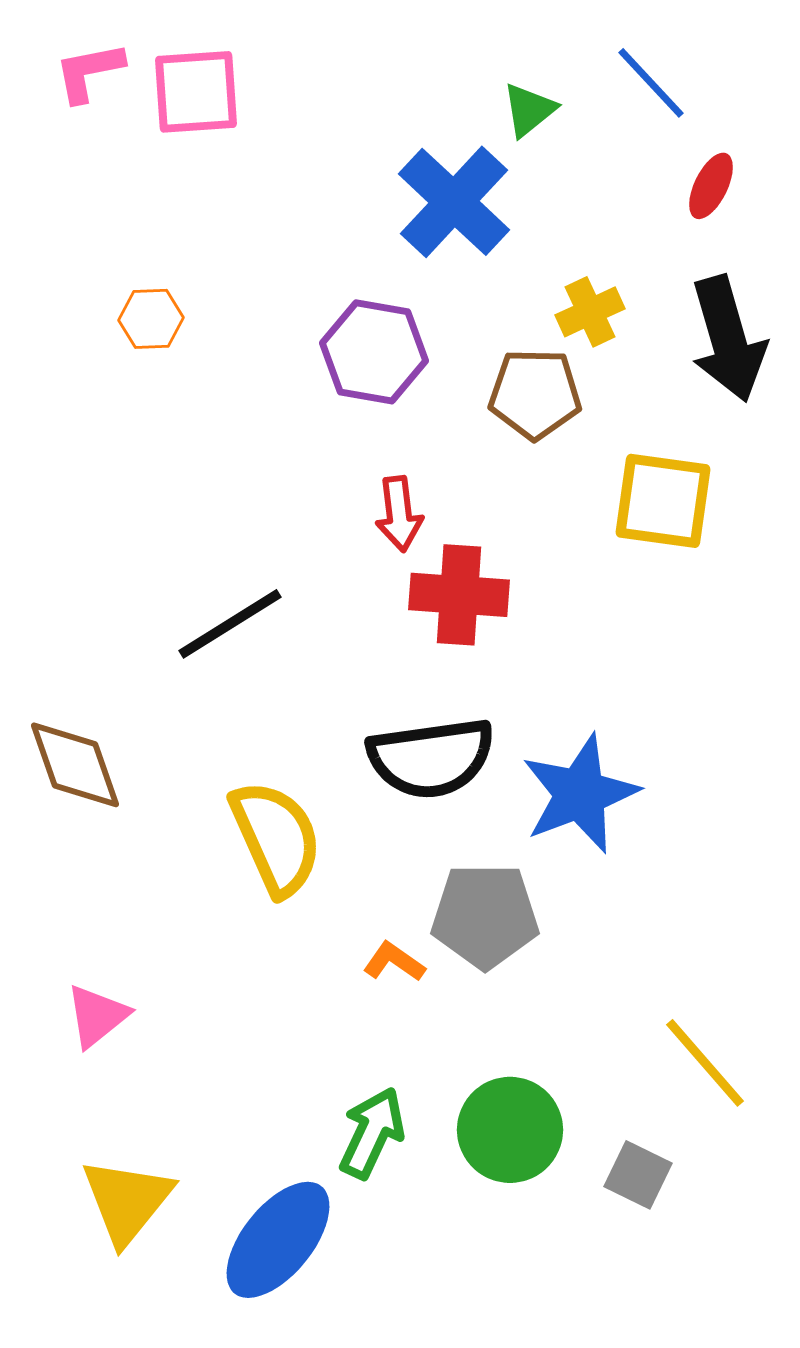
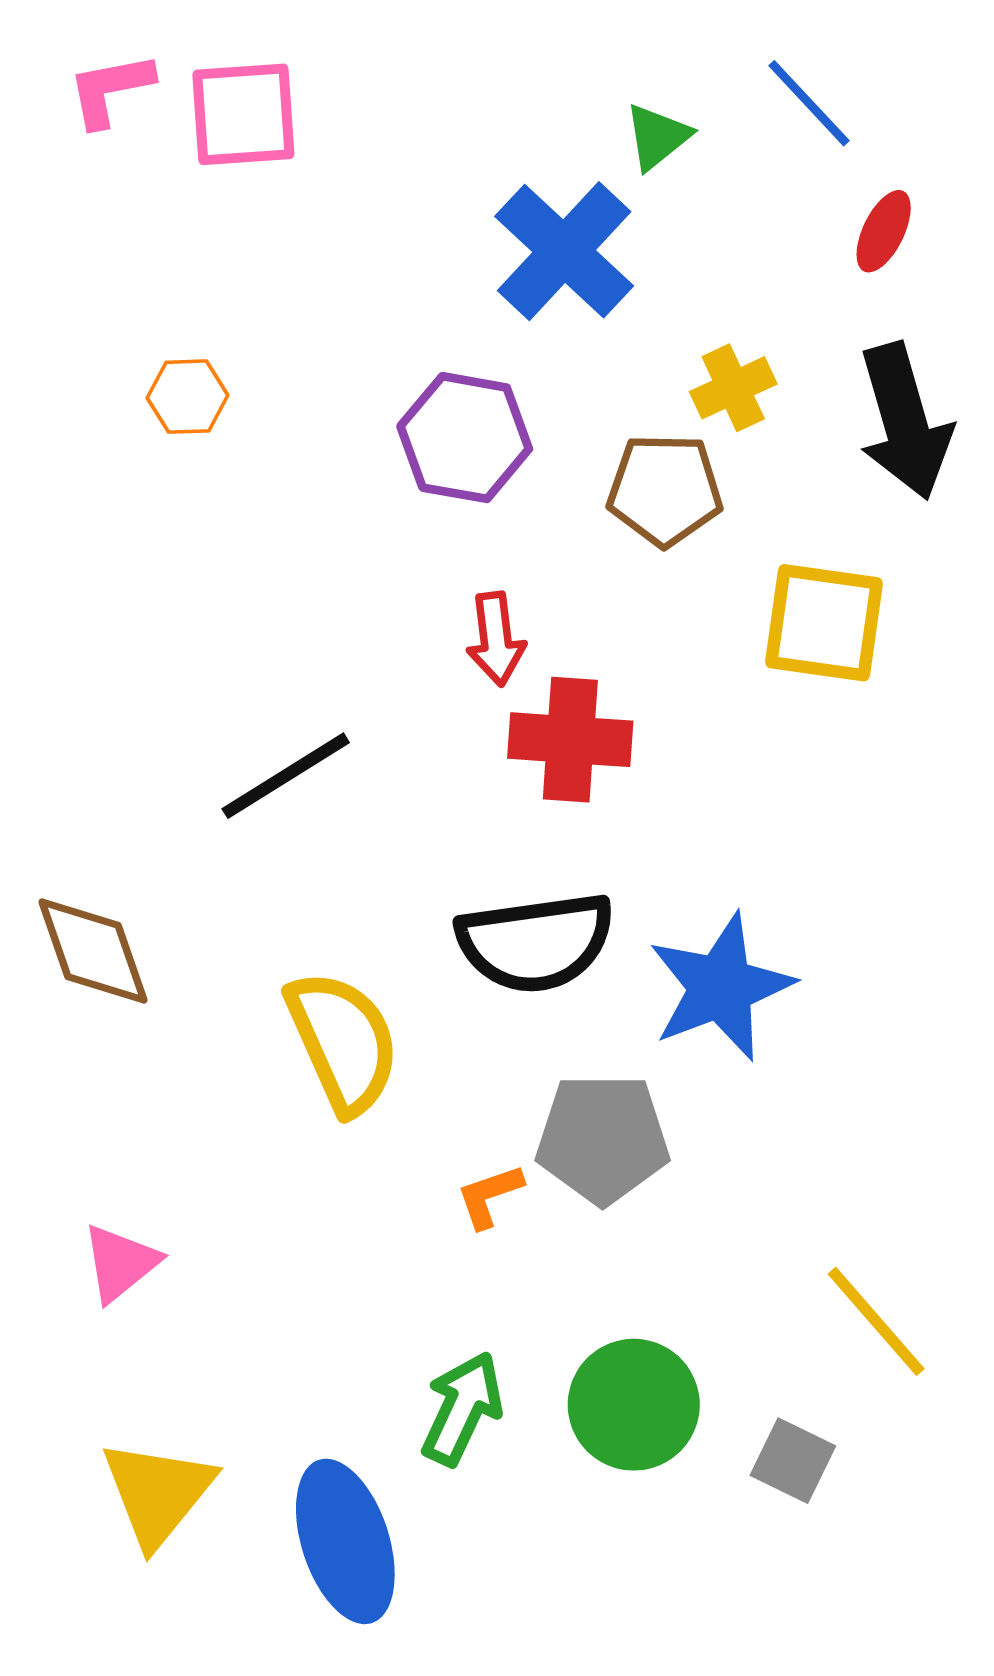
orange L-shape: (394, 962) -> (490, 1196), turned -54
blue ellipse: (278, 1240) -> (345, 1541), turned -57

